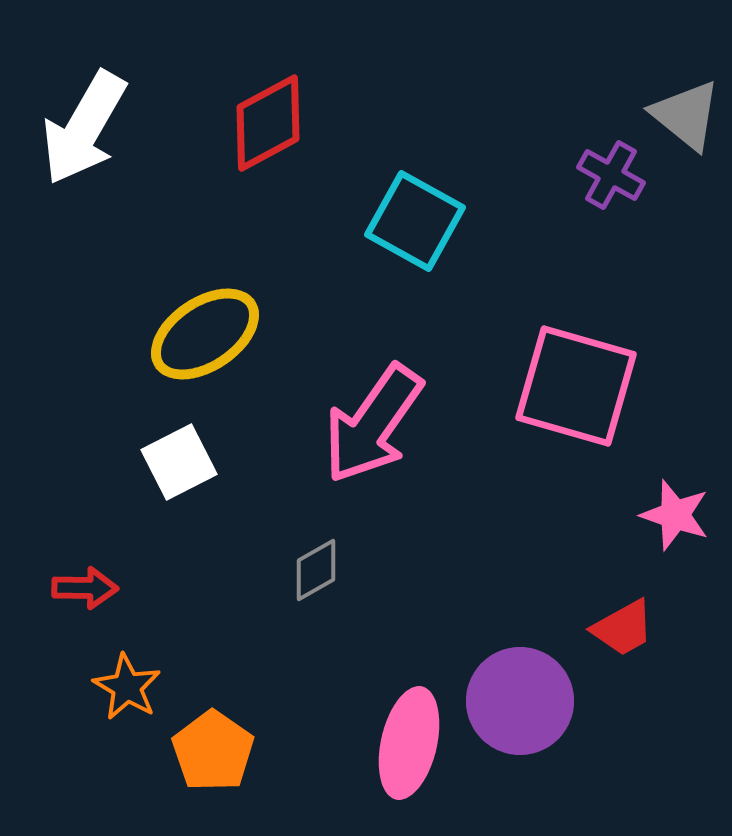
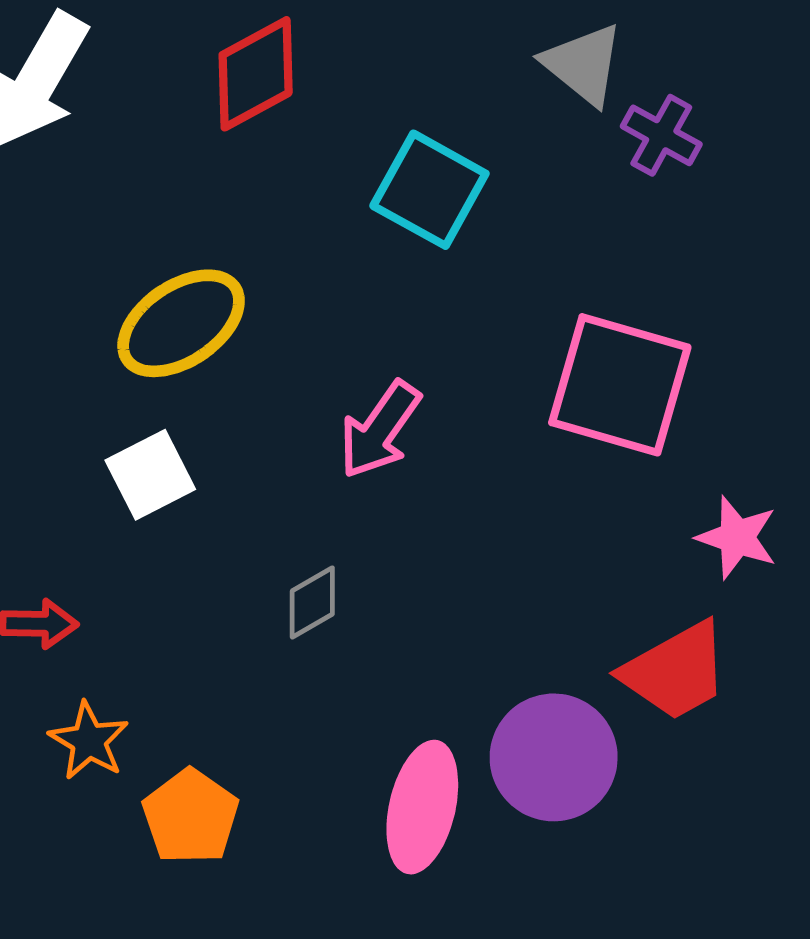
gray triangle: (686, 115) -> (583, 64), moved
pink arrow: (373, 424) -> (380, 430), size x0.7
red trapezoid: (623, 628) -> (675, 671), size x1.5

